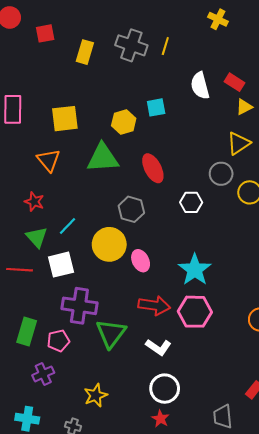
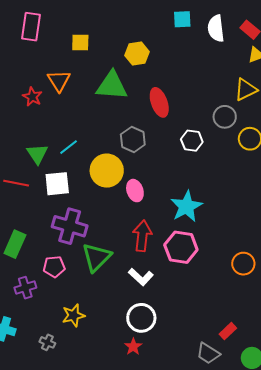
cyan square: (156, 107) -> (182, 19), moved
yellow square: (65, 119) -> (80, 42), size x0.7
red star: (34, 202) -> (32, 97), moved
red arrow: (154, 305) -> (142, 236), turned -100
pink pentagon: (58, 341) -> (54, 267), moved
gray trapezoid: (223, 417) -> (208, 353), moved, turned -60

